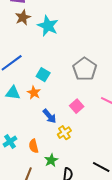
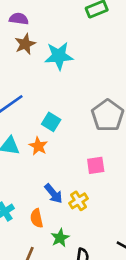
cyan star: (48, 26) -> (59, 56), turned -30
pink square: (77, 106) -> (96, 165), turned 32
blue arrow: (49, 116) -> (53, 194), moved

